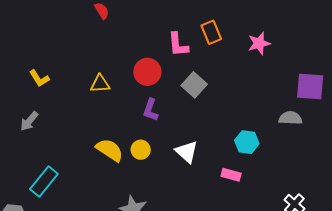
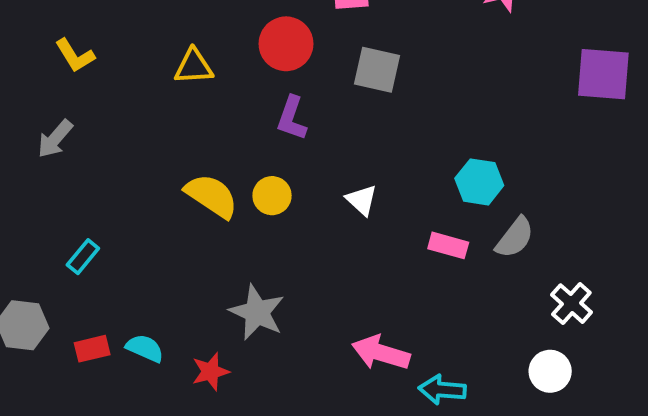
gray square: (194, 85) -> (377, 70), turned -30
gray semicircle: (290, 118) -> (515, 238), moved, turned 125
white triangle: (187, 152) -> (362, 200), size x0.7
cyan rectangle: (44, 182) -> (83, 257), size x0.6

